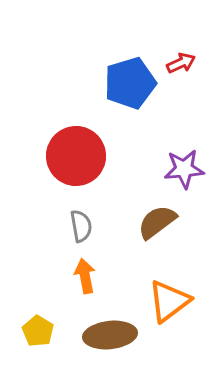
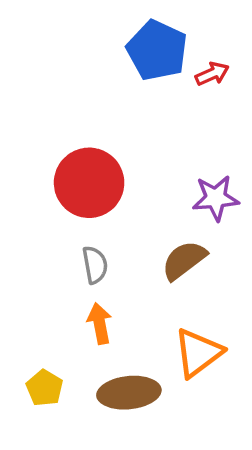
blue pentagon: (130, 83) -> (157, 50), moved, turned -30

